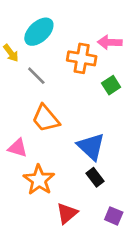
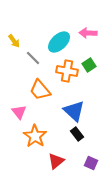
cyan ellipse: (39, 32) -> (59, 42), moved
orange cross: (82, 58) -> (67, 71), moved
pink triangle: (18, 148) -> (19, 112), turned 35

